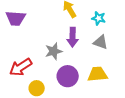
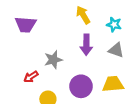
gray star: (54, 51) -> (53, 60), moved
red arrow: (21, 67) -> (31, 77), size x0.6

